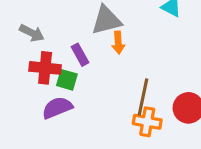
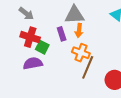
purple rectangle: (80, 55) -> (62, 34), moved
orange cross: (147, 122) -> (81, 53), moved

